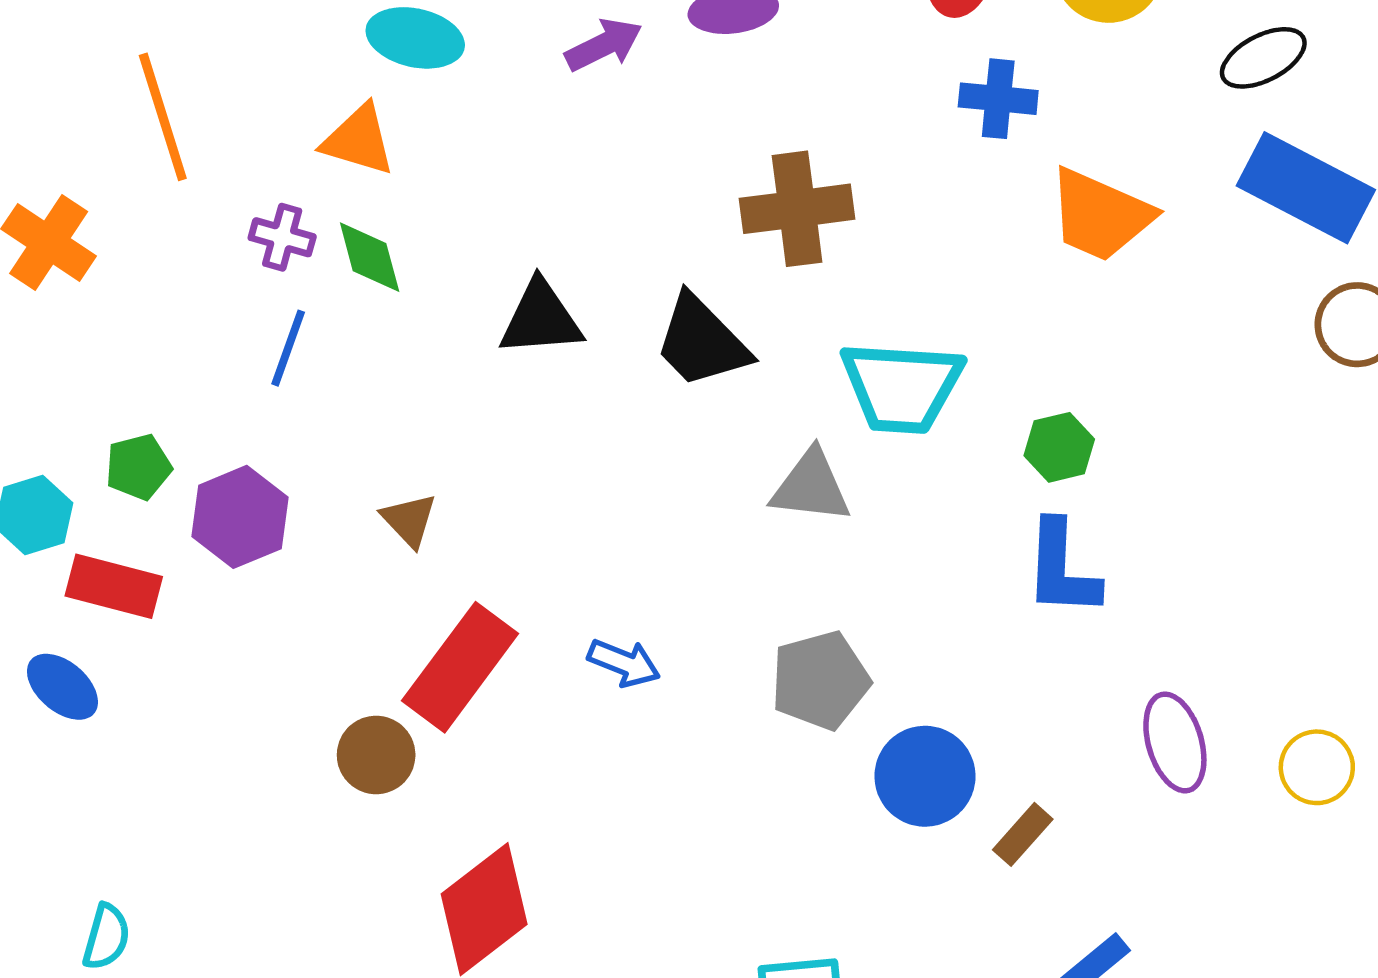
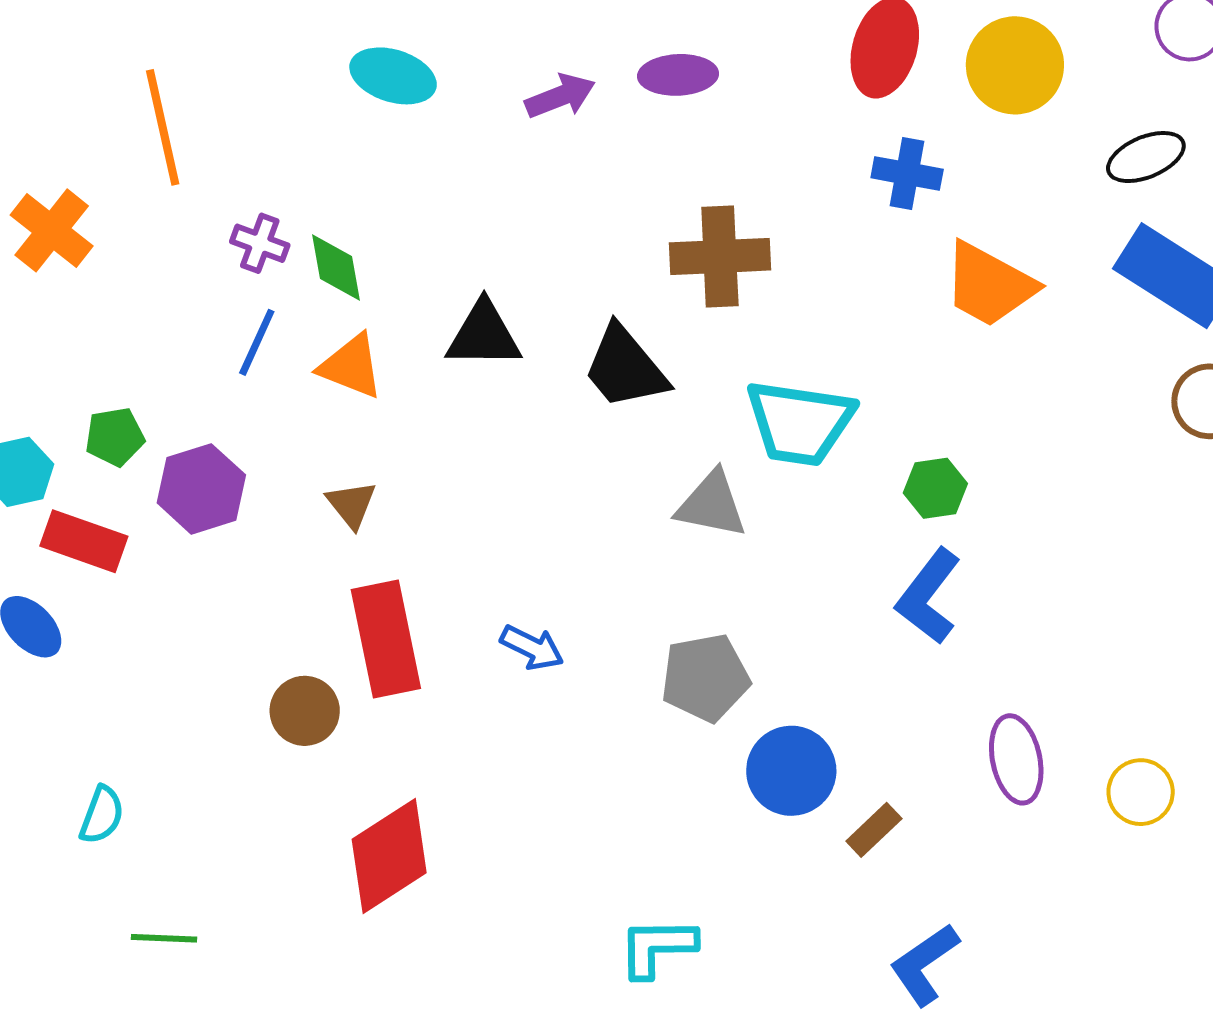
orange triangle: (358, 140) -> (351, 366), moved
blue L-shape: (1062, 569) -> (929, 596), turned 30
red rectangle: (460, 667) -> (386, 639), turned -53
cyan semicircle: (106, 937) -> (102, 815), moved

